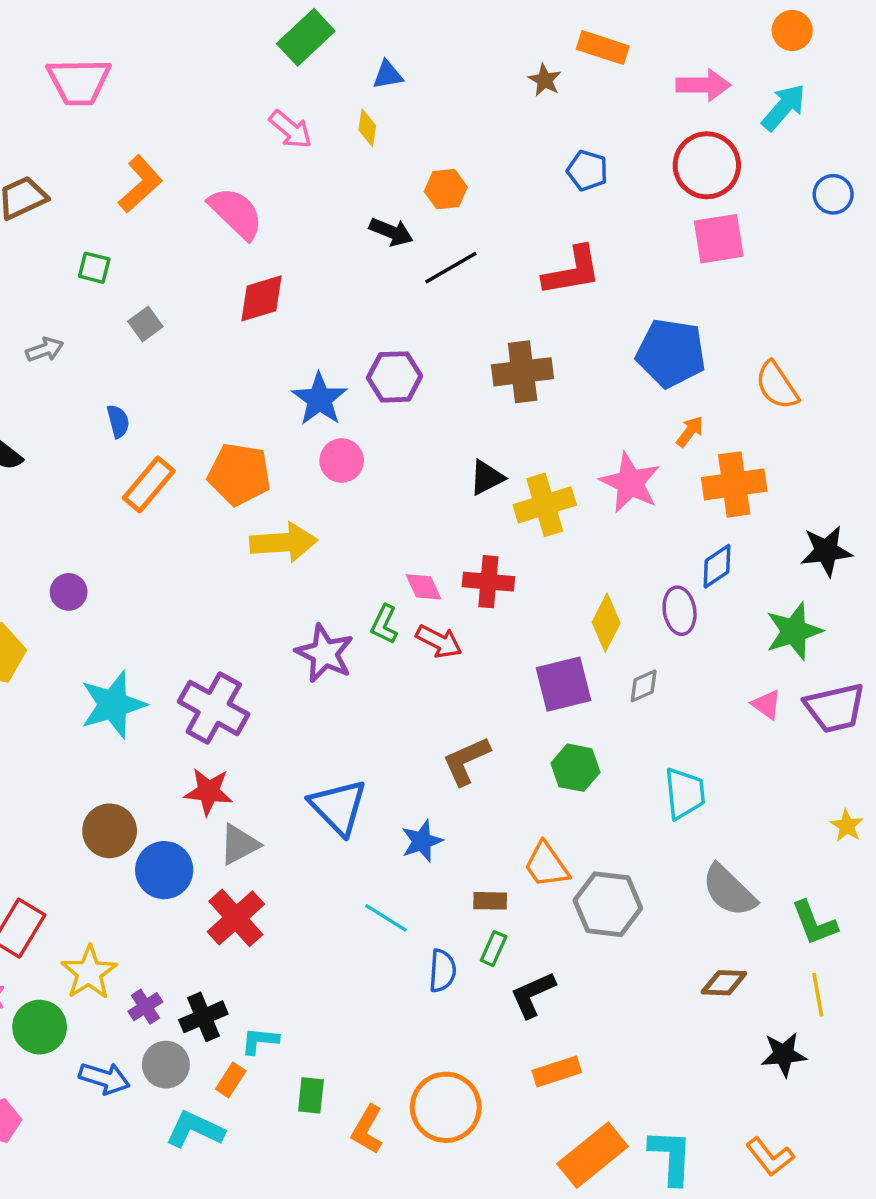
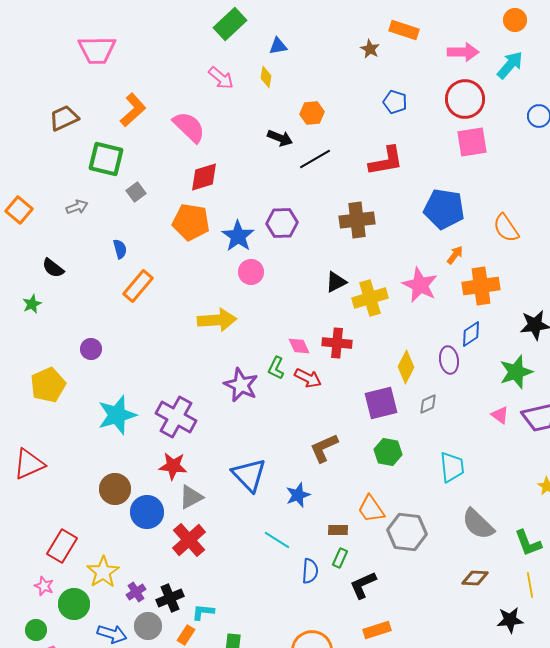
green square: (94, 268) -> (106, 159), size x1.8
orange pentagon: (239, 474) -> (191, 222), moved

